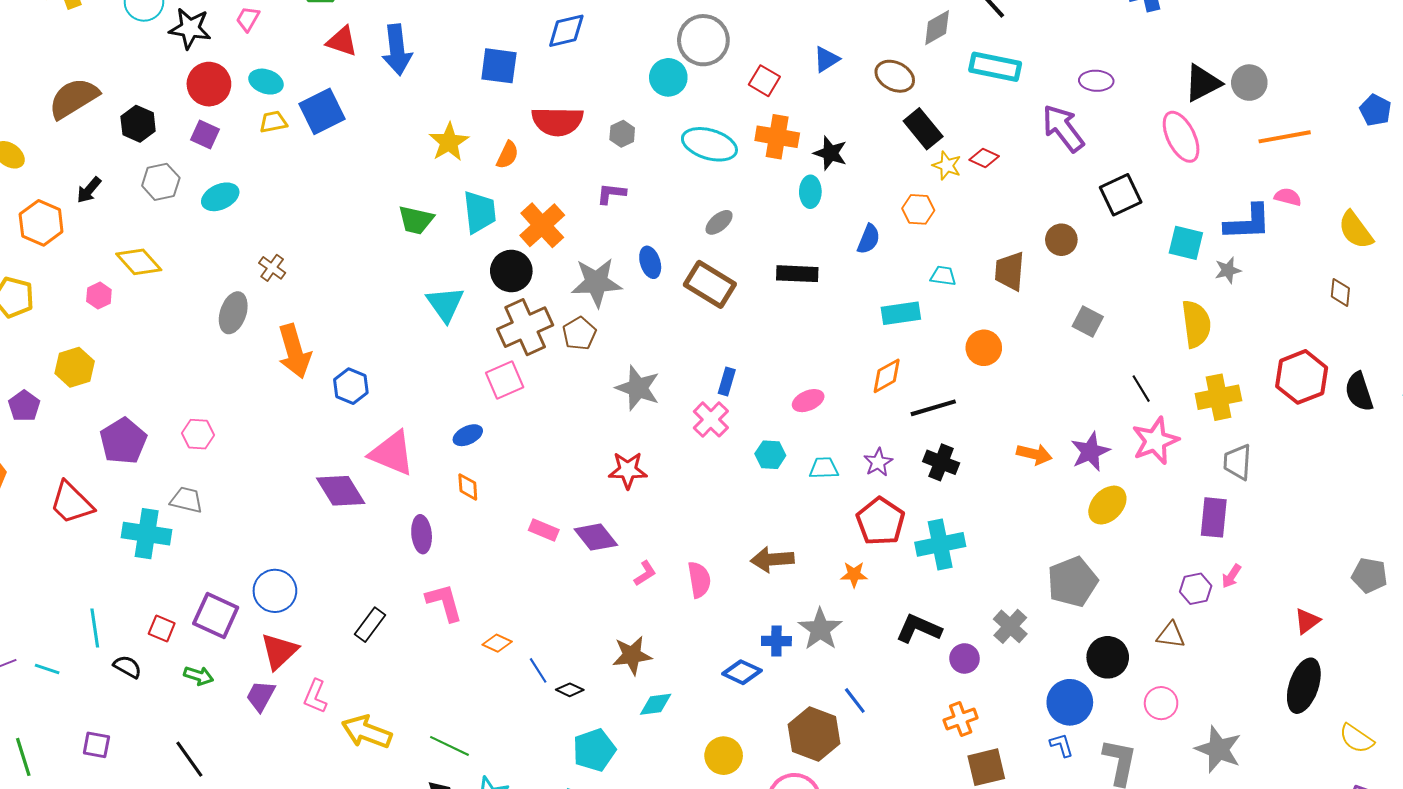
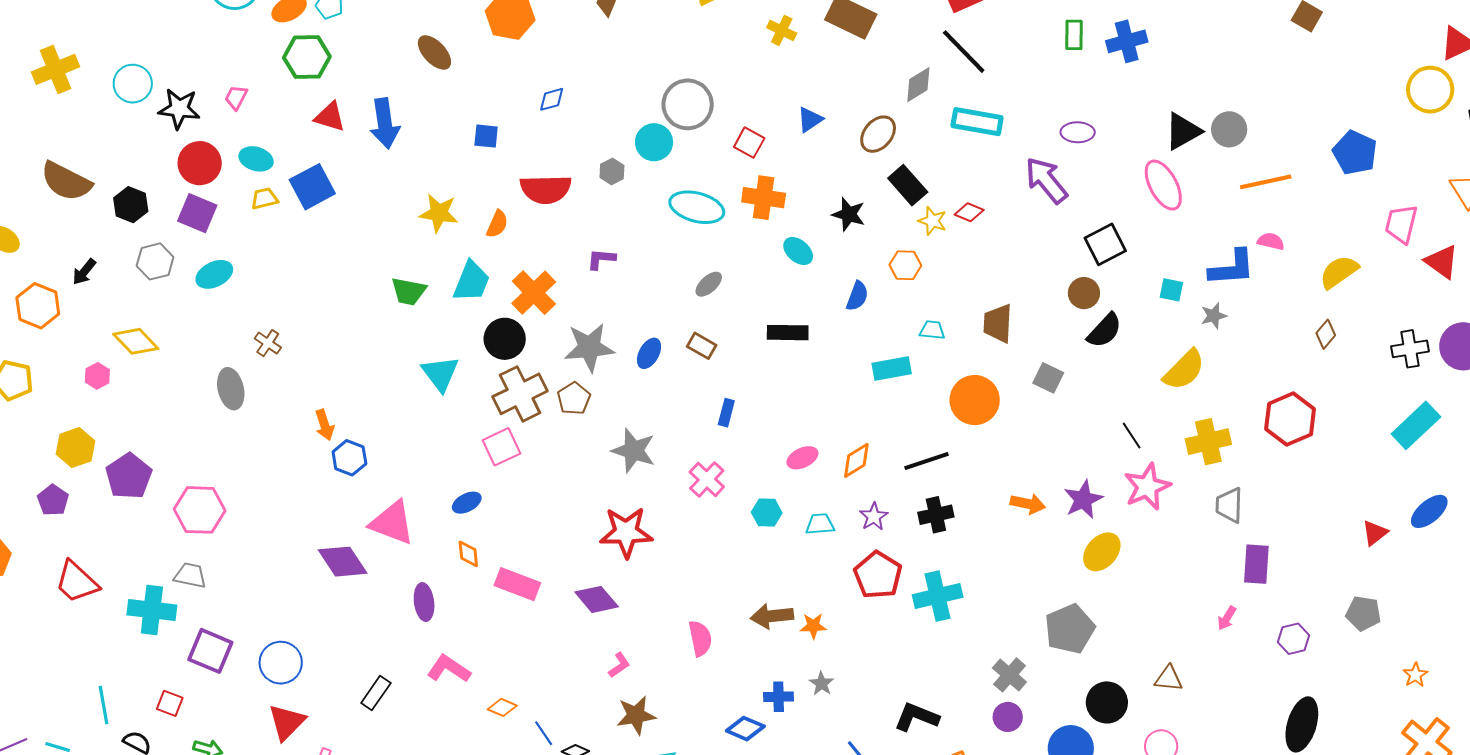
blue diamond: (566, 31) -> (552, 99), size x0.7
blue square: (499, 66) -> (486, 136), size x0.7
brown ellipse: (895, 76) -> (878, 134), turned -75
brown semicircle: (74, 98) -> (66, 181), turned -120
blue pentagon: (1375, 110) -> (1355, 153), size x1.4
purple square: (205, 134) -> (197, 213), size x1.4
gray hexagon: (622, 134) -> (612, 172), moved
yellow star: (449, 142) -> (439, 213), turned -30
black star: (830, 153) -> (849, 214), moved
cyan ellipse: (810, 192) -> (798, 251), turned -48
cyan trapezoid: (480, 212) -> (471, 281), turned 30
yellow semicircle: (1356, 230) -> (1339, 272), turned 93
brown circle: (1061, 240) -> (1084, 293), moved
cyan square: (1186, 243) -> (1171, 290), size x0.7
blue ellipse: (650, 262) -> (649, 353), moved, turned 48
brown rectangle: (710, 284) -> (702, 346), size x0.6
brown diamond: (1340, 292) -> (1326, 334), turned 36
gray ellipse: (233, 313) -> (231, 389), turned -30
gray square: (1088, 321) -> (1048, 378), moved
yellow semicircle: (1196, 324) -> (1184, 370), turned 54
orange circle: (984, 348) -> (975, 400), size x1.4
orange arrow: (294, 351) -> (325, 425), moved, size x0.6
orange diamond: (887, 376) -> (856, 460), moved
blue rectangle: (727, 381) -> (726, 413), moved
black semicircle: (1359, 392) -> (1105, 331), moved, turned -117
purple pentagon: (24, 406) -> (53, 500), moved
pink hexagon: (198, 434) -> (200, 510), size x1.6
purple pentagon: (123, 441) -> (129, 476), moved
black cross: (941, 462) -> (936, 515), turned -32
red star: (628, 470) -> (626, 532), size x1.4
purple rectangle: (1214, 517) -> (1256, 564), moved
pink rectangle: (544, 530) -> (517, 584), moved, size x1.5
pink L-shape: (645, 573) -> (619, 665), moved
orange star: (854, 575) -> (813, 626), moved
purple hexagon: (1196, 589) -> (1294, 639), moved
pink L-shape: (444, 602) -> (449, 669), turned -39
purple square: (216, 615) -> (210, 651), moved
red triangle: (1307, 621) -> (1375, 533), moved
gray star: (820, 629) -> (822, 684), size x0.6
black L-shape: (919, 629) -> (917, 717), moved
purple circle: (964, 658) -> (1008, 717), moved

